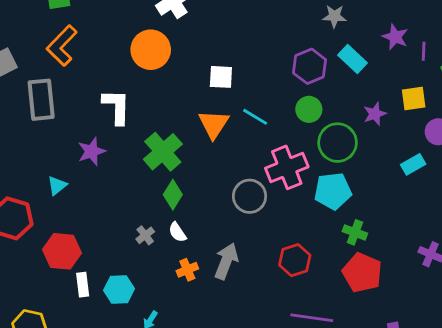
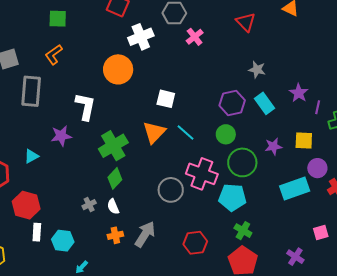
orange L-shape: (62, 46) -> (54, 55), size x0.7
cyan rectangle: (413, 164) -> (295, 189), size x1.6
pink cross: (287, 167) -> (202, 174), turned 32

